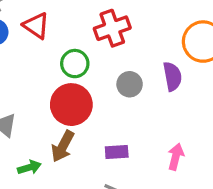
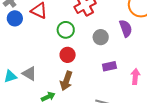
red circle: (71, 105) -> (68, 55), size x0.6
purple rectangle: (117, 152) -> (109, 66), moved

